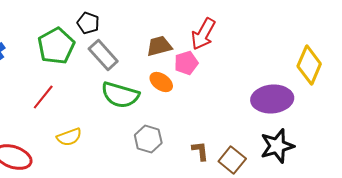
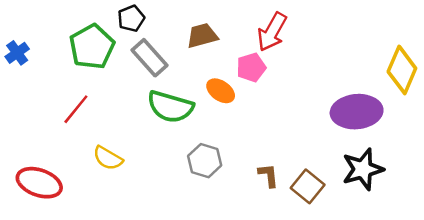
black pentagon: (88, 23) -> (131, 18), turned 30
brown trapezoid: (159, 46) -> (202, 36), moved
yellow semicircle: (69, 137) -> (108, 158), turned 50

